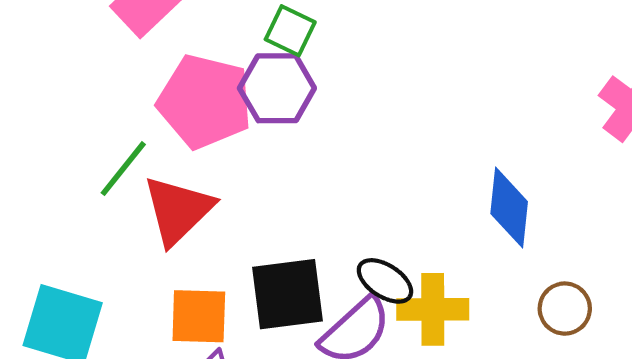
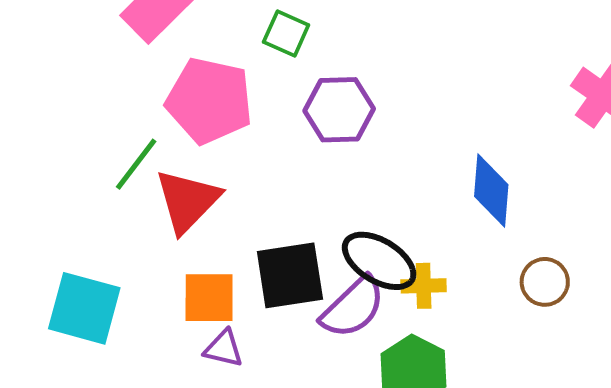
purple hexagon: (277, 88) -> (339, 110), moved
black ellipse: (385, 281) -> (379, 261), size x1.4
yellow cross: (433, 309) -> (424, 286), size x0.7

